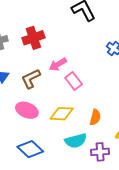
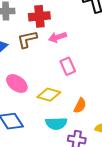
pink arrow: (58, 64) -> (57, 37), moved
brown L-shape: (31, 79) -> (27, 39), moved

